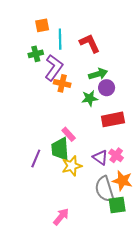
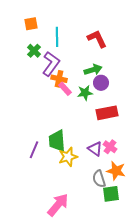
orange square: (42, 25) -> (31, 24), moved
red L-shape: (90, 43) -> (97, 39), moved
green cross: (36, 54) -> (34, 51), turned -32
pink rectangle: (69, 134) -> (65, 89), moved
gray semicircle: (104, 189) -> (99, 179), size x0.7
pink arrow: (61, 217) -> (58, 205), size x1.4

